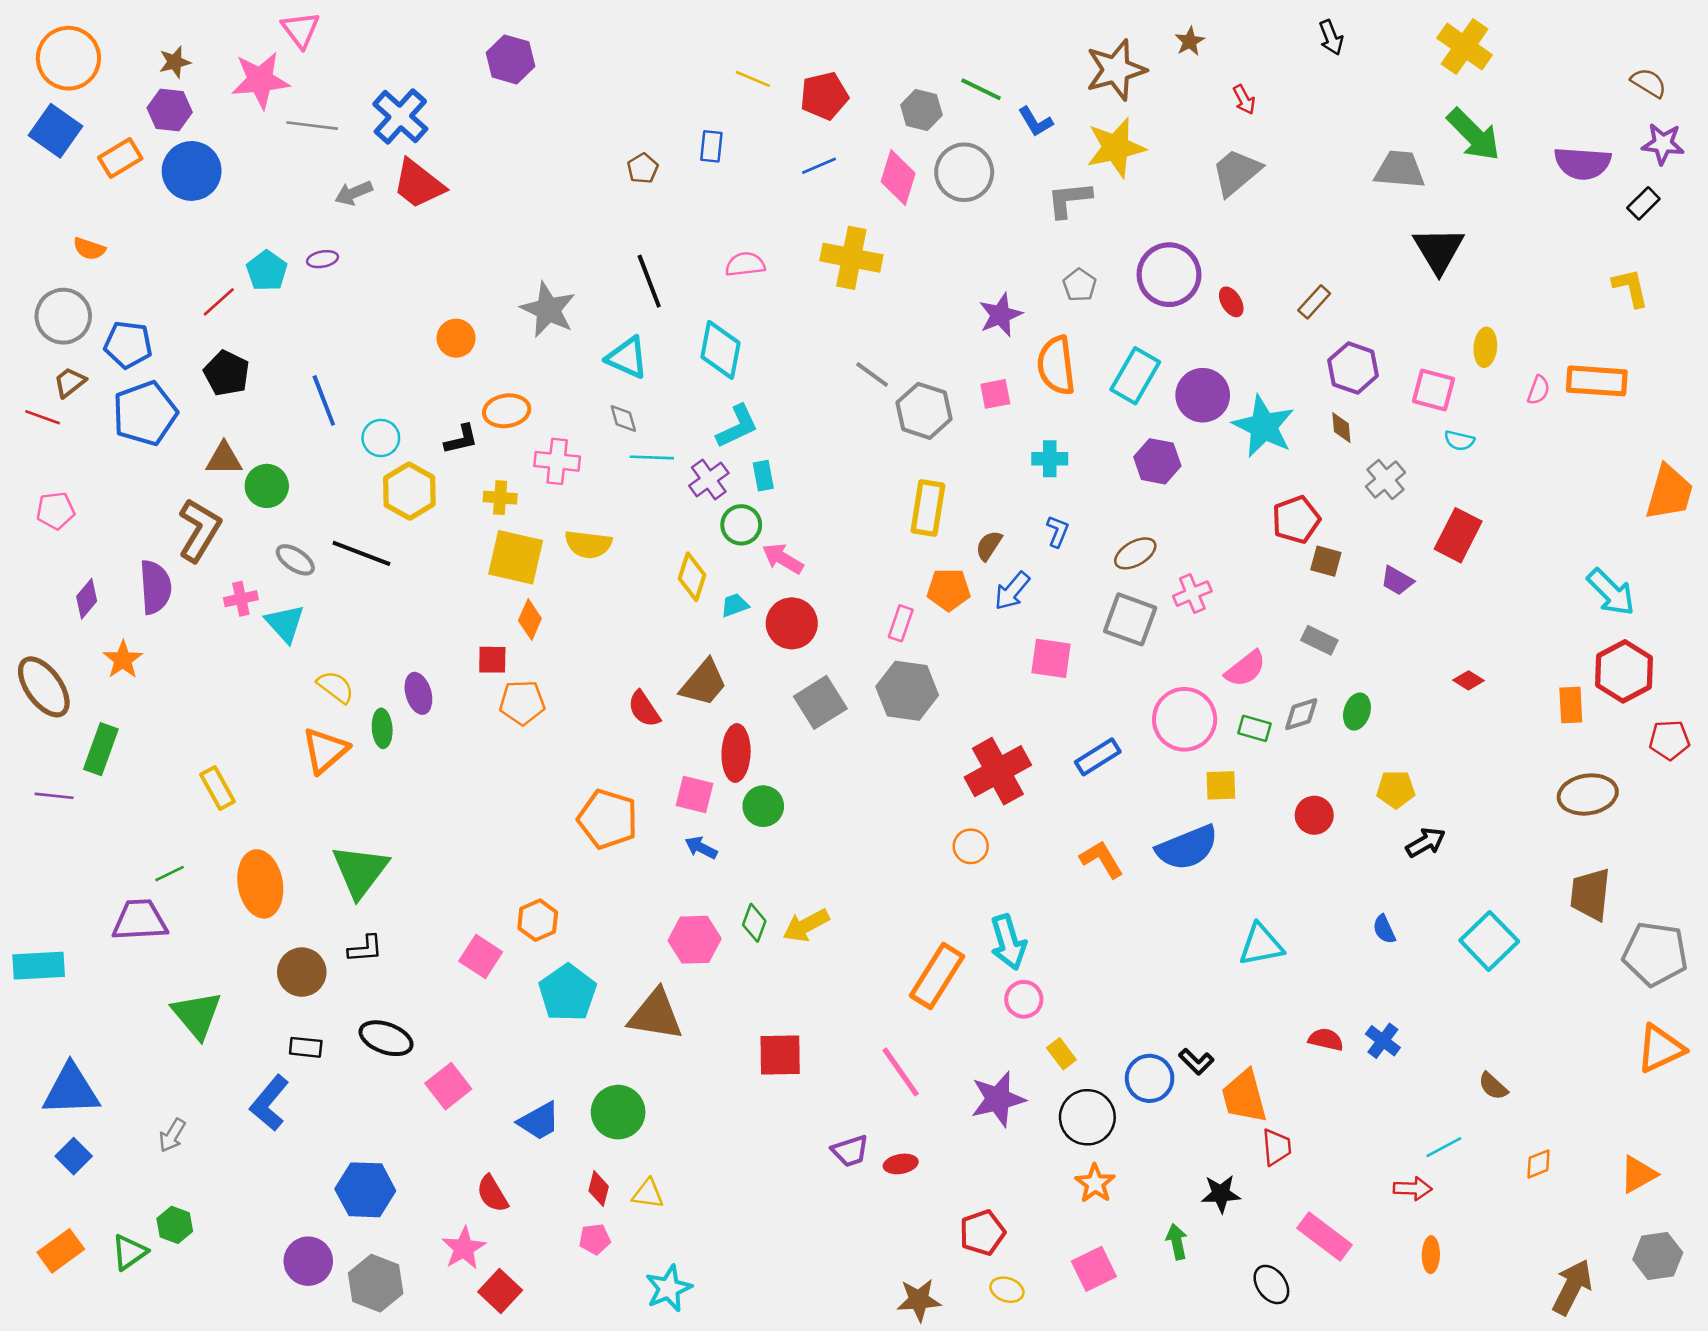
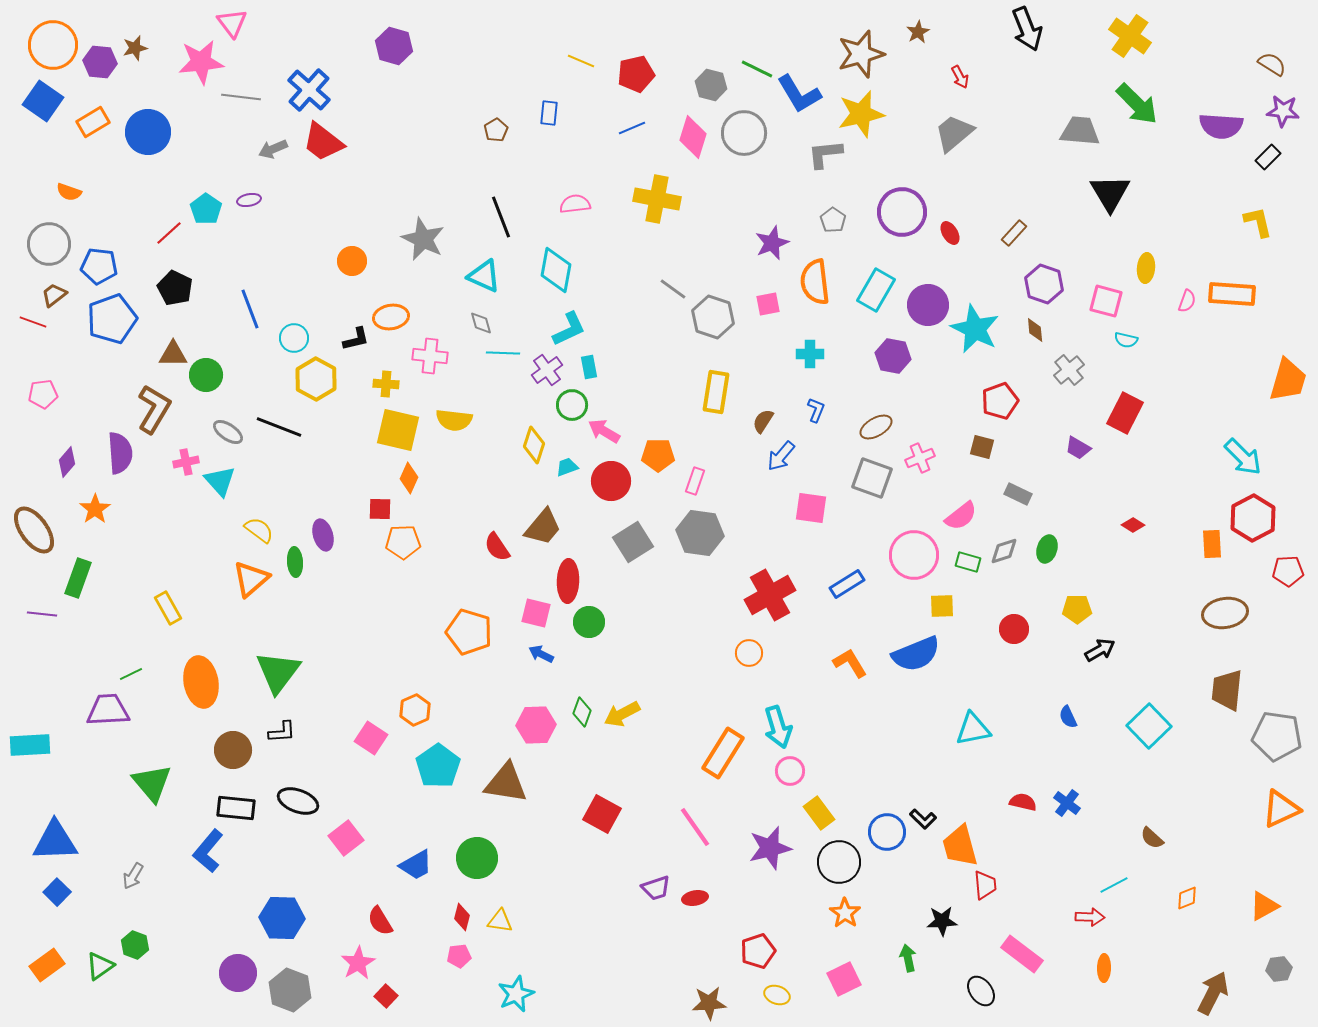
black arrow: (1331, 37) -> (1027, 29), size x1.6
purple hexagon: (170, 110) -> (100, 62), moved
blue L-shape: (1035, 122) -> (799, 94), size x1.6
brown square: (1326, 561) -> (982, 447), moved
orange pentagon: (949, 590) -> (658, 455), moved
black rectangle: (306, 1047) -> (236, 808), size x1.5
yellow rectangle: (1061, 1054) -> (819, 813), size x1.4
red square: (780, 1055) -> (602, 814), turned 30
gray hexagon: (1658, 1256) -> (1279, 969), size x0.7
red square: (500, 1291) -> (386, 996), size x0.7

